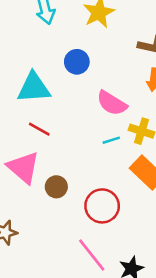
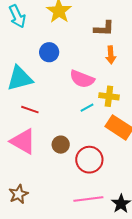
brown circle: (56, 187) -> (61, 145), moved
pink line: (92, 255) -> (88, 199), turned -48

